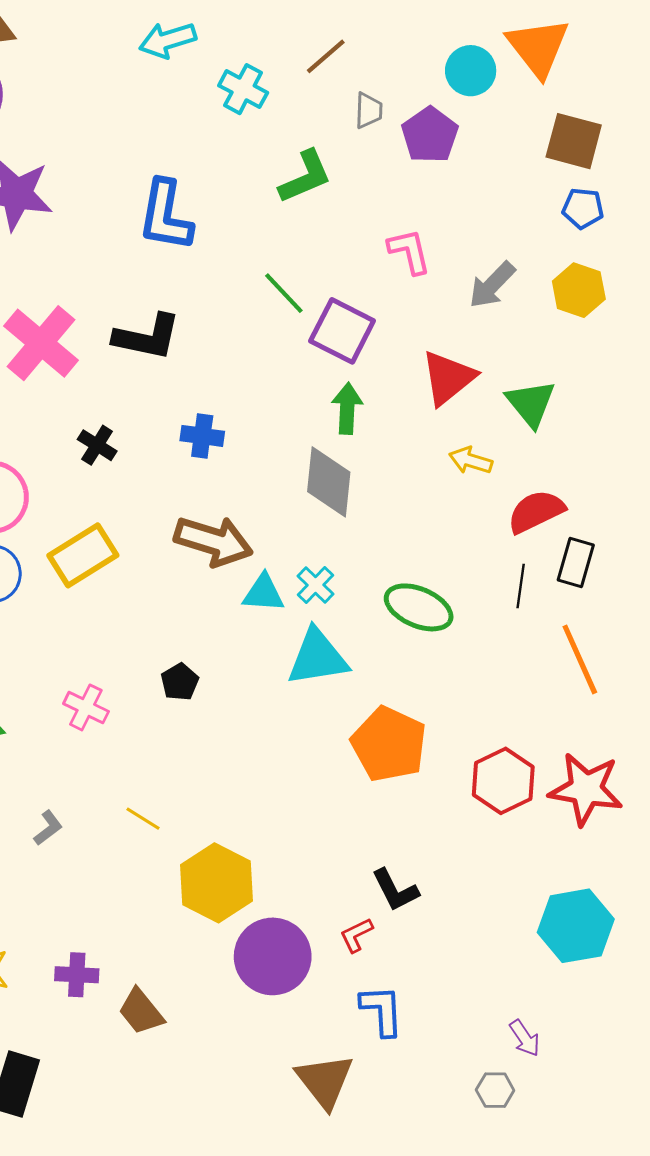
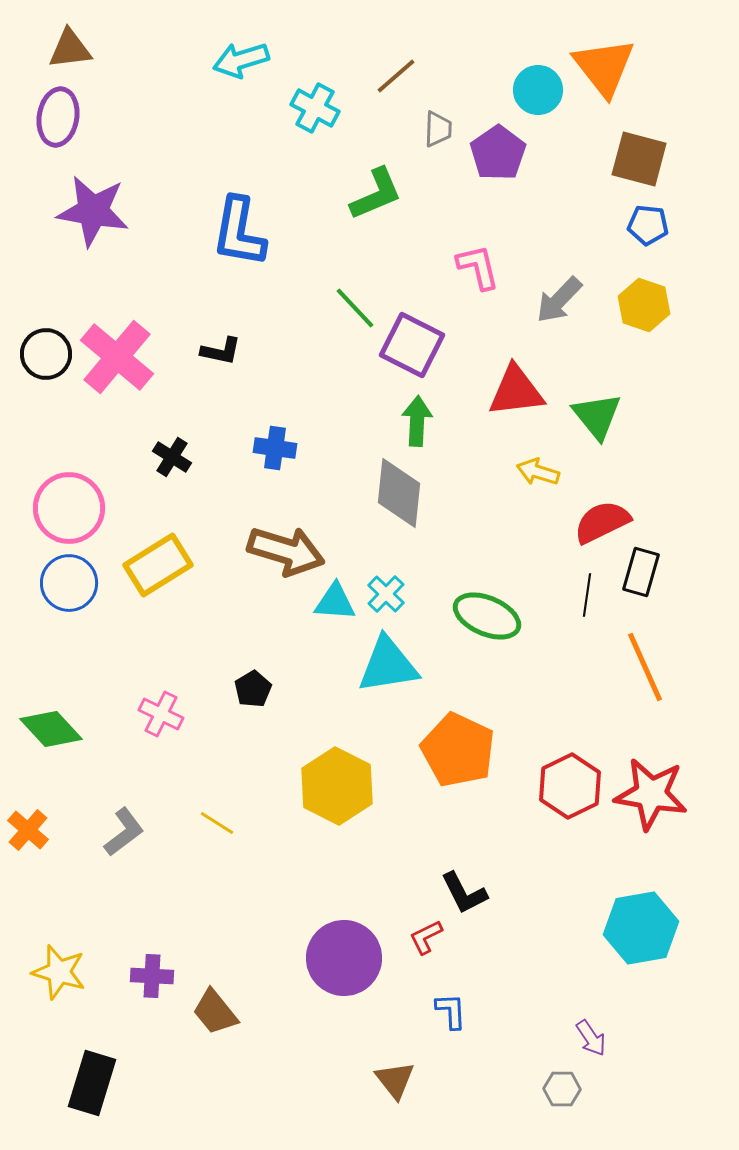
black L-shape: (147, 337) -> (221, 351), size x0.6
red triangle: (448, 378) -> (516, 391), turned 32
gray L-shape: (48, 828) -> (124, 832), size x1.4
yellow hexagon: (217, 883) -> (337, 786), moved
blue L-shape: (382, 1011) -> (451, 1011), size x0.7
brown triangle: (325, 1081) -> (395, 1080), size x0.7

